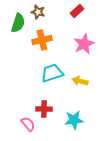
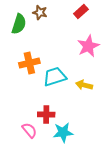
orange cross: (42, 40) -> (29, 63), moved
cyan star: (74, 120) -> (63, 132), moved

